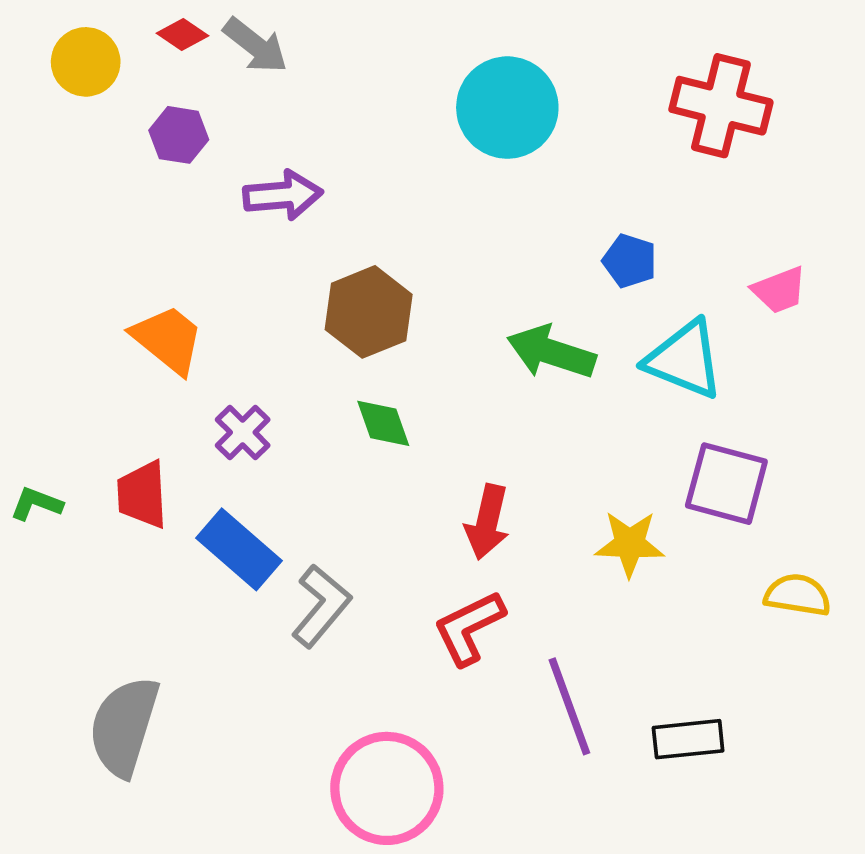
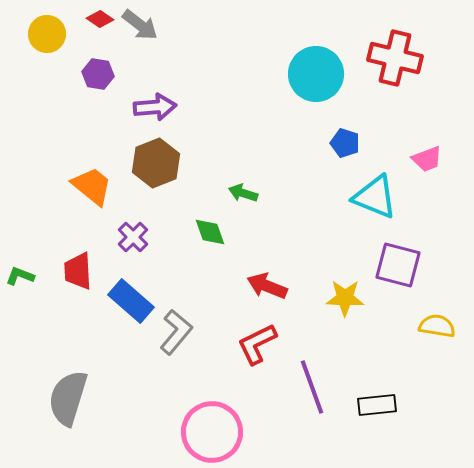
cyan circle: (507, 108) -> (316, 74), moved
brown hexagon: (369, 312) -> (156, 163), moved
green arrow: (551, 352) -> (243, 193), moved, size x0.6
red arrow: (487, 522) -> (267, 286), turned 99

